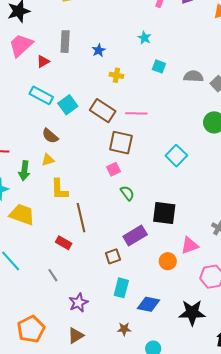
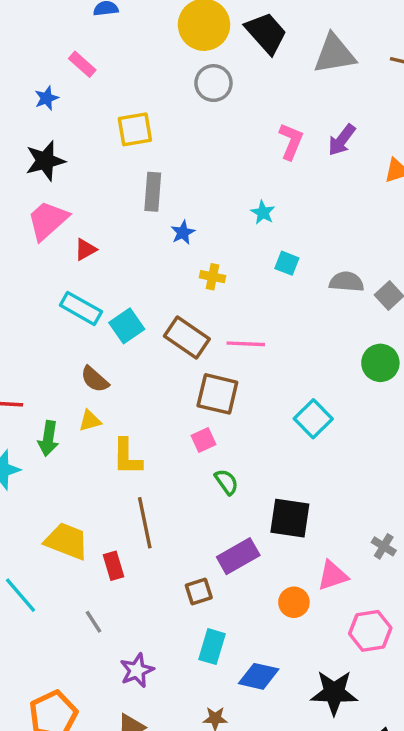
gray rectangle: (65, 42) -> (153, 192), moved
yellow L-shape: (59, 189) -> (127, 457), moved
yellow trapezoid: (22, 215) -> (67, 541), moved
red rectangle: (64, 243) -> (114, 566), turned 42

